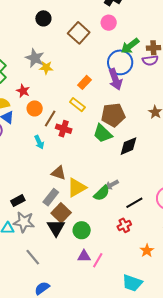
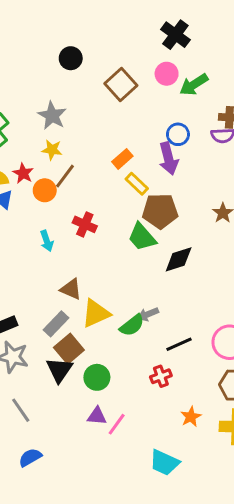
green arrow: (130, 46) -> (194, 85), moved
blue circle: (120, 62) -> (178, 134), size x0.6
yellow star: (46, 68) -> (52, 150), moved
red star: (23, 91) -> (23, 173), moved
yellow rectangle: (77, 105) -> (137, 184), moved
brown line: (50, 118) -> (65, 176), moved

